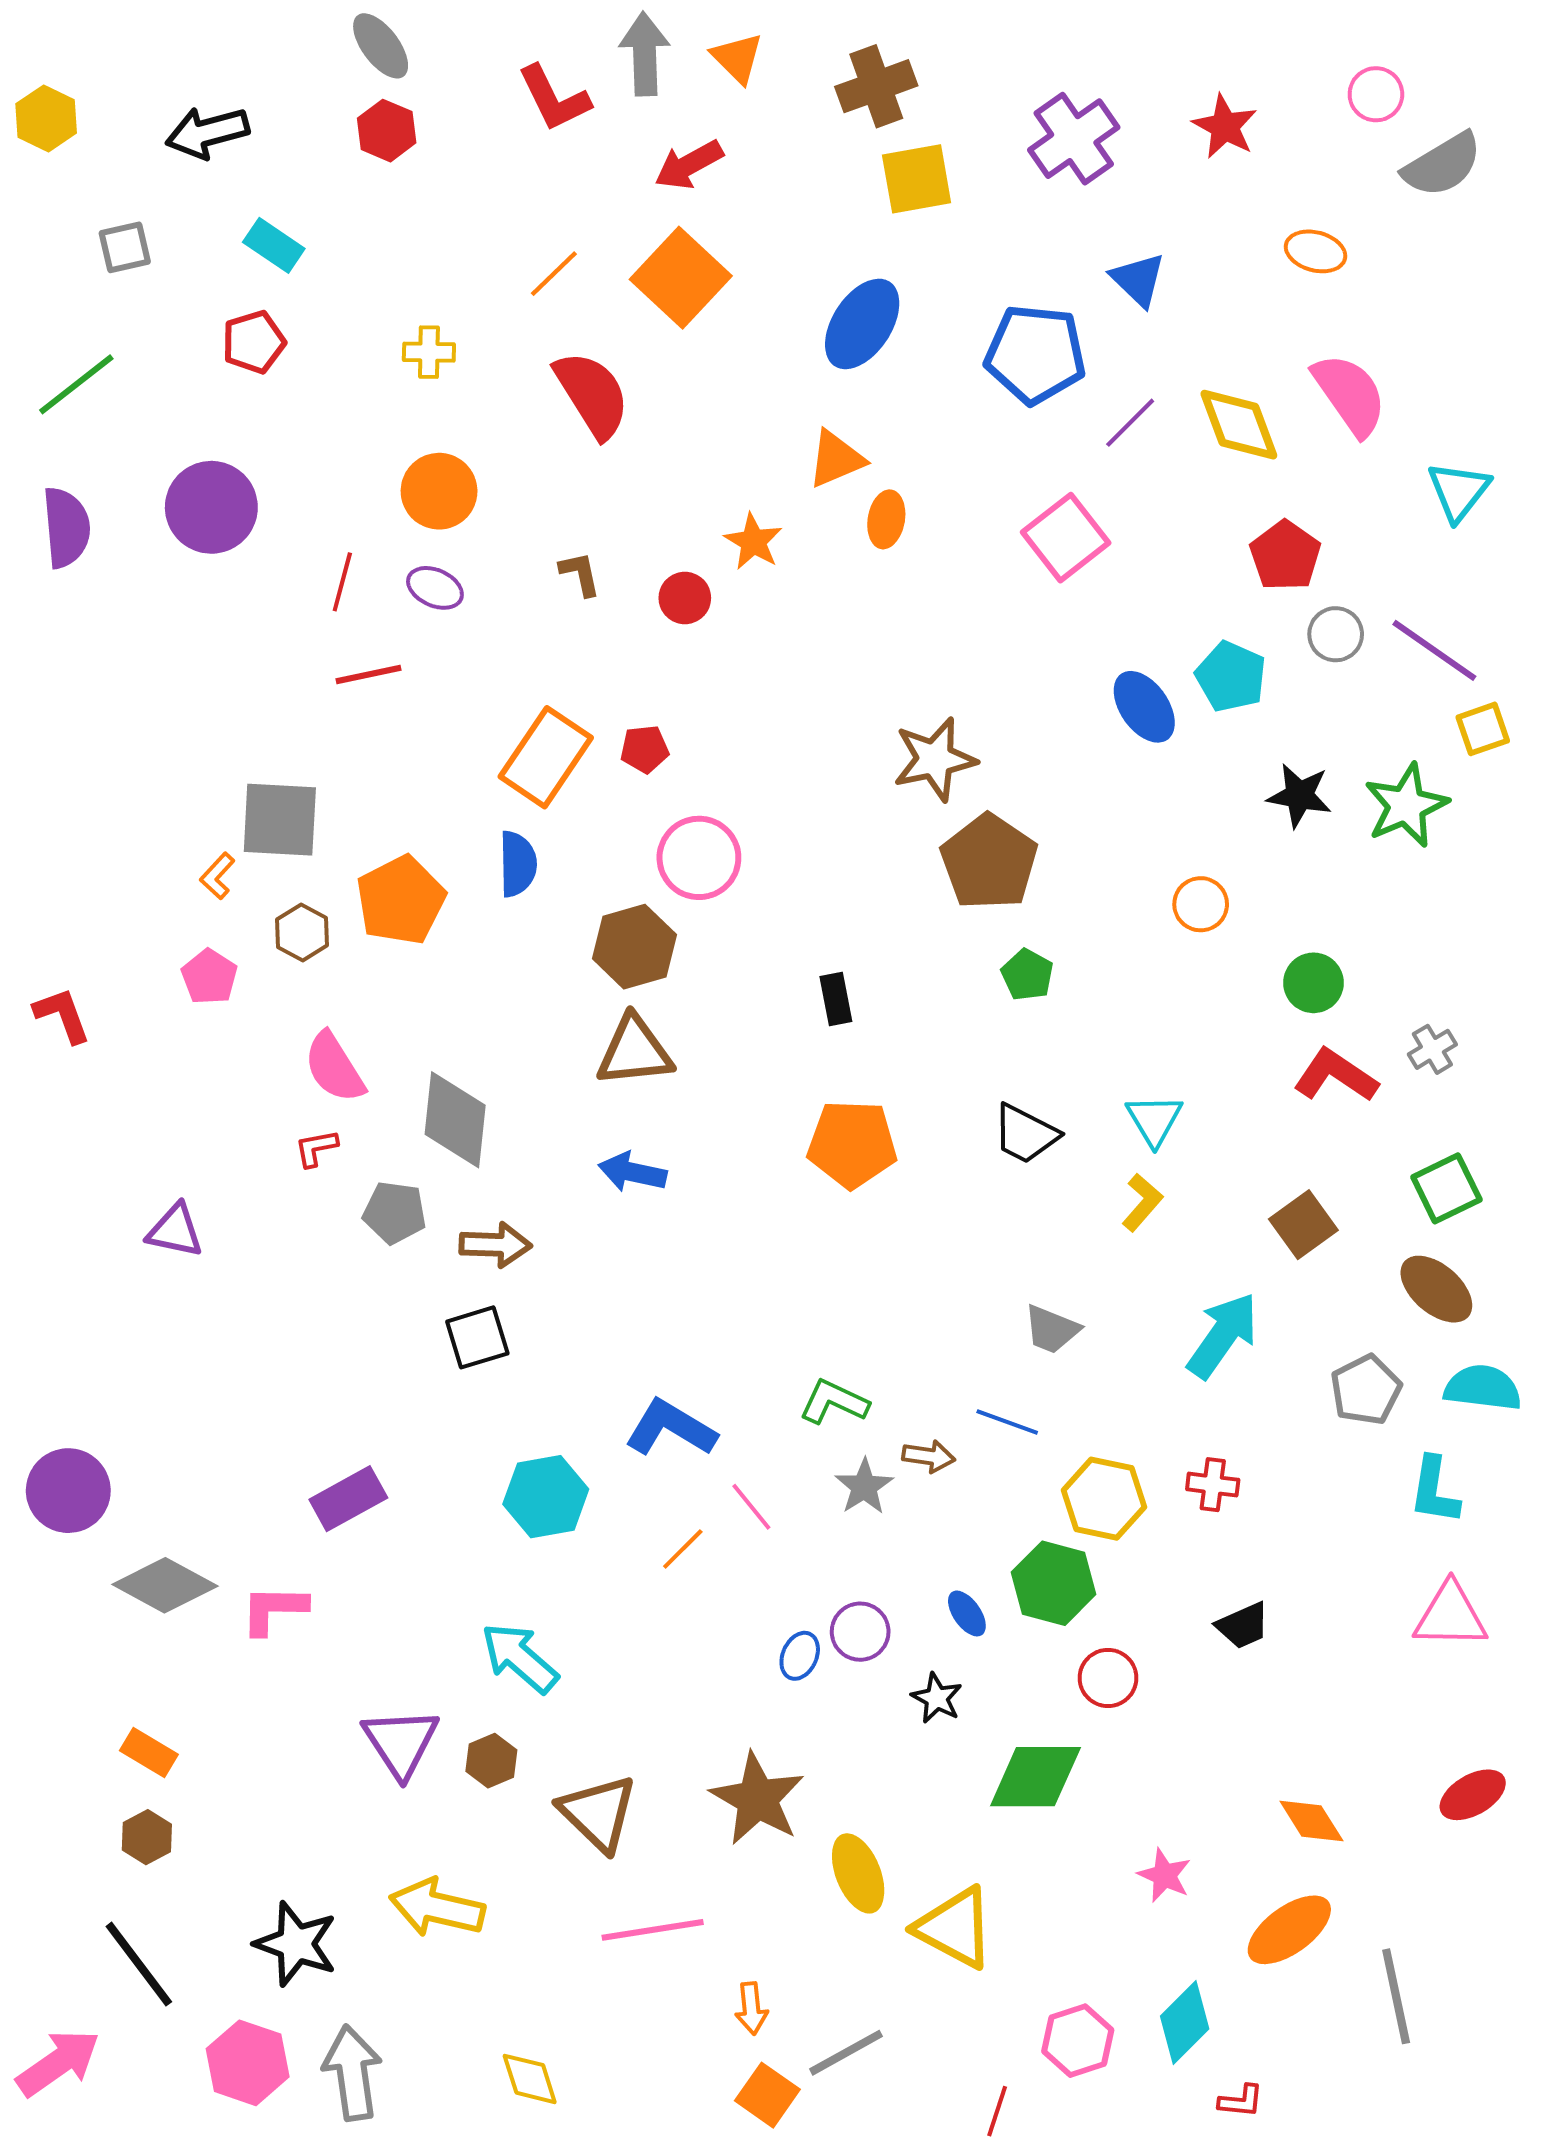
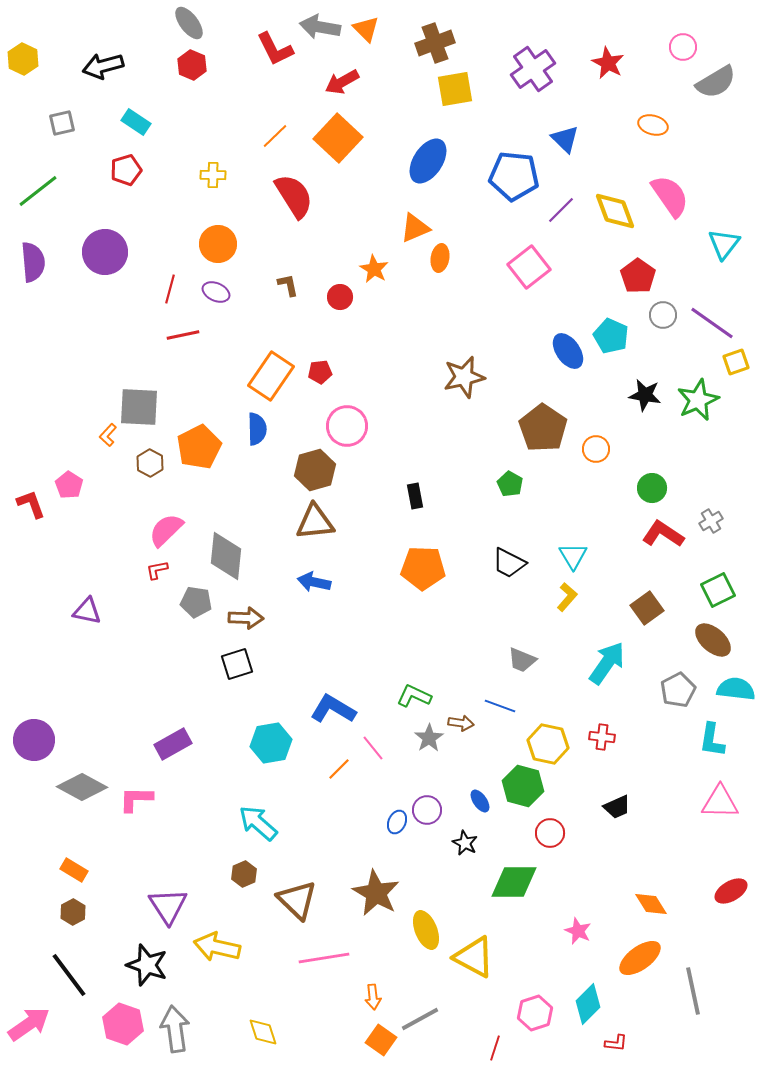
gray arrow: (645, 54) -> (320, 27), turned -78
brown pentagon: (989, 862) -> (543, 428), moved
pink pentagon: (209, 977) -> (69, 485), moved
pink semicircle: (334, 1067) -> (166, 530), turned 78
purple triangle: (401, 1742) -> (168, 906), moved

